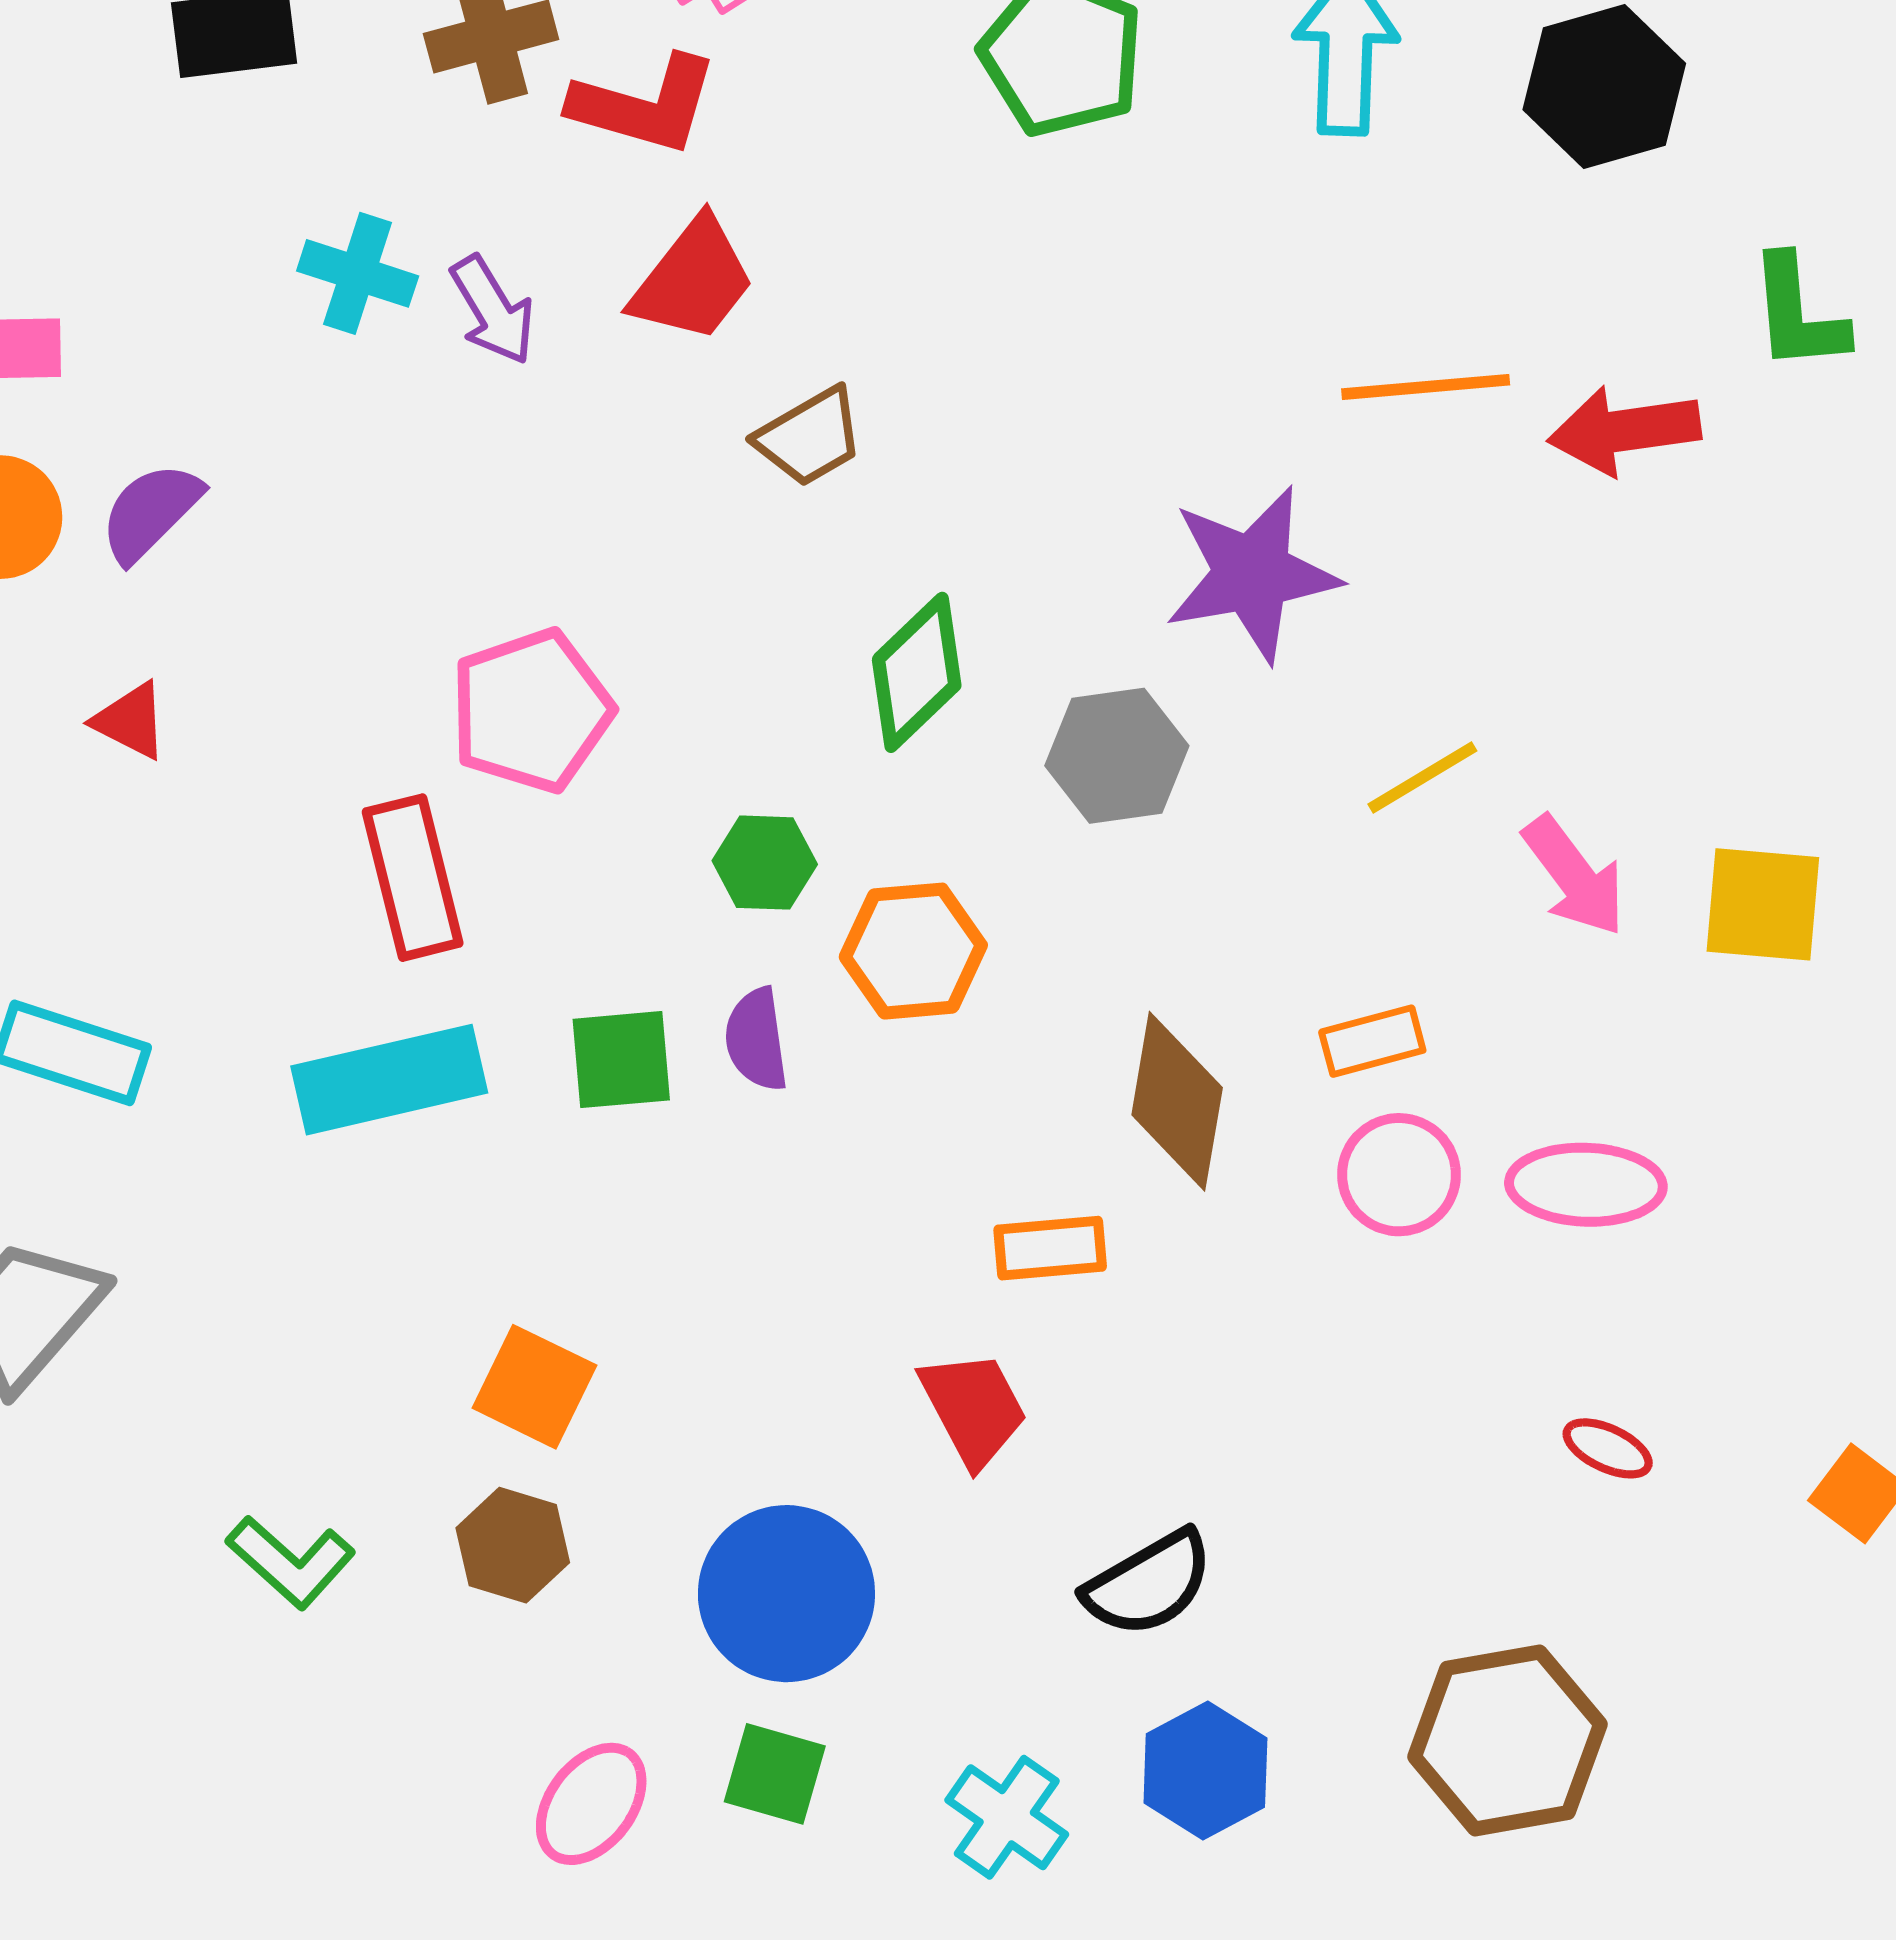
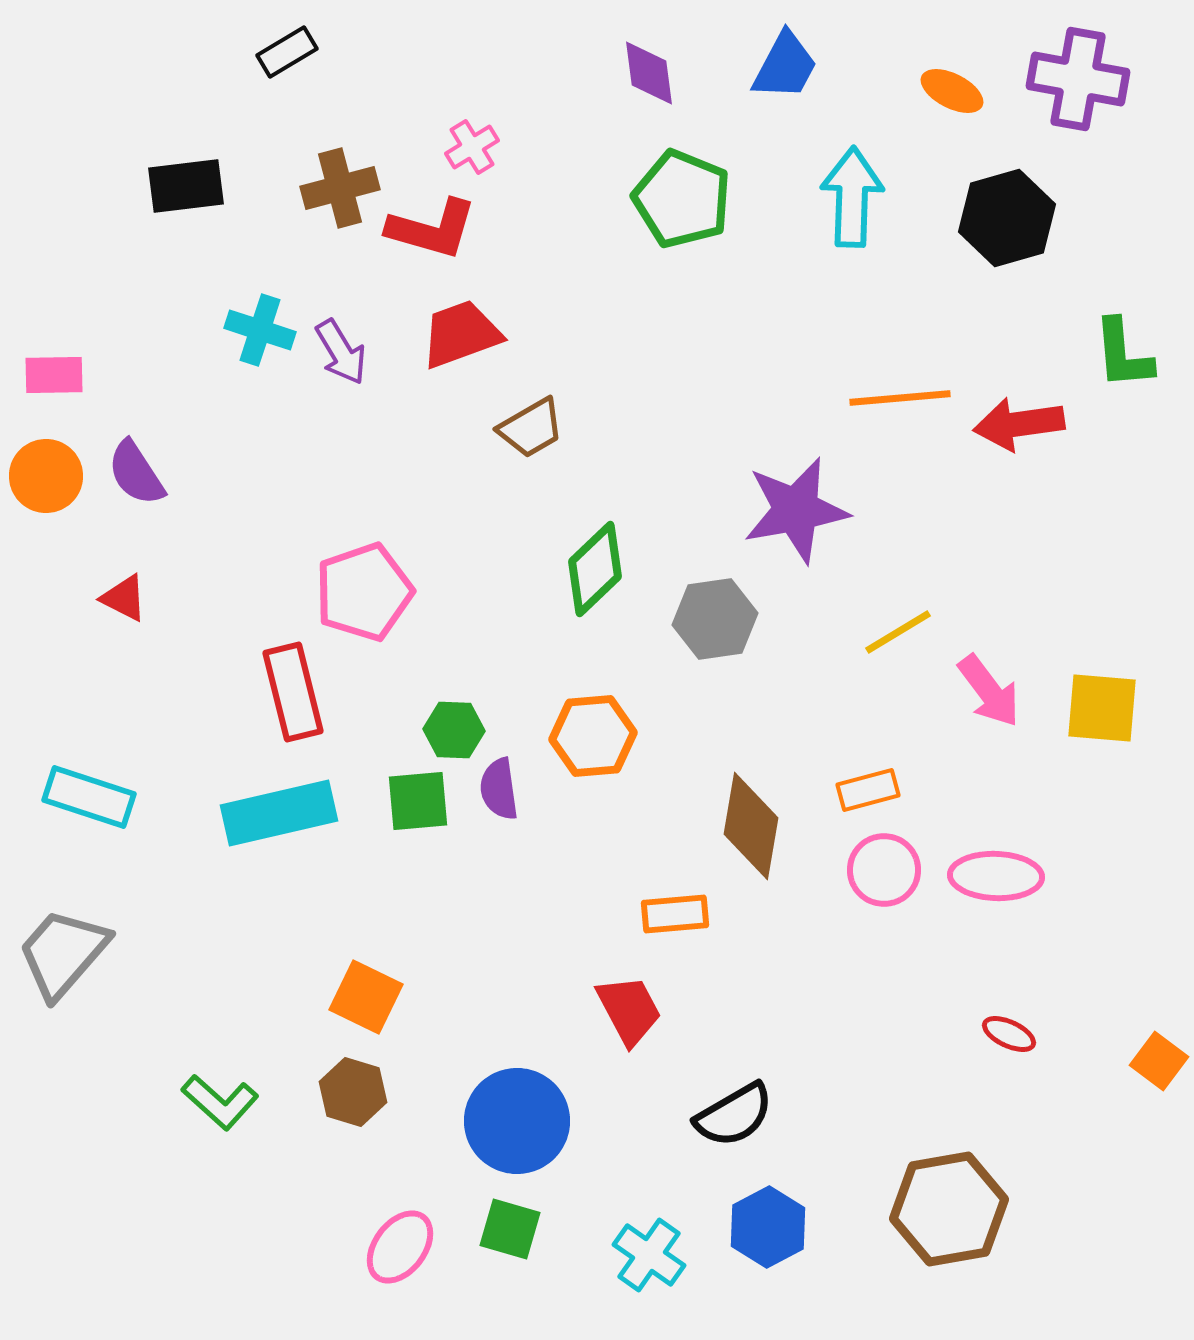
red trapezoid: (693, 280) -> (461, 334), turned -148
purple semicircle: (151, 512) -> (136, 473), turned -78
green hexagon: (765, 863) -> (454, 730), moved

